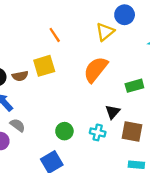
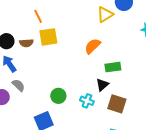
orange line: (55, 35) -> (38, 16), moved
orange semicircle: (96, 70) -> (93, 46), size x0.7
green rectangle: (134, 86) -> (113, 67), moved

